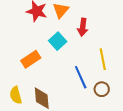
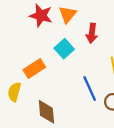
yellow semicircle: (16, 95) -> (14, 92), moved, turned 30

